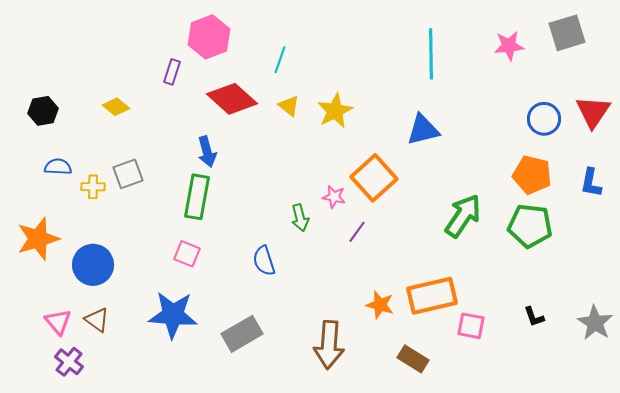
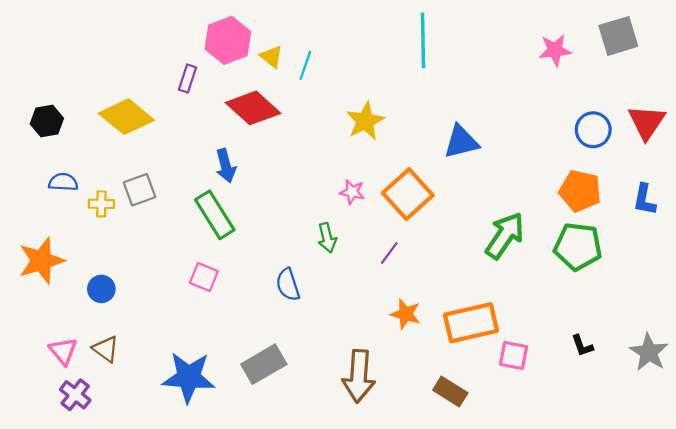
cyan line: (431, 54) -> (423, 40), moved
yellow triangle: (289, 106) -> (271, 57), moved
yellow diamond: (116, 107) -> (126, 117), size x1.8
green rectangle: (197, 197) -> (215, 215), turned -42
pink star: (334, 197) -> (352, 192), moved
blue circle: (93, 265) -> (101, 289), size x0.6
orange star: (380, 305) -> (406, 314), moved
blue star: (173, 315) -> (189, 377), moved

